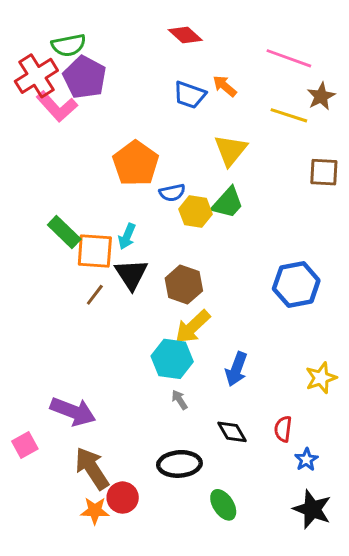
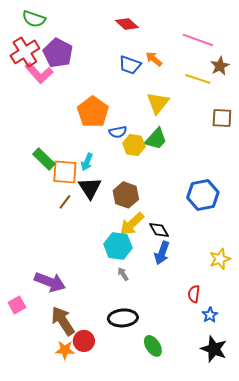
green semicircle: (69, 45) -> (34, 19), moved, turned 30
black diamond: (232, 432) -> (159, 230), moved

